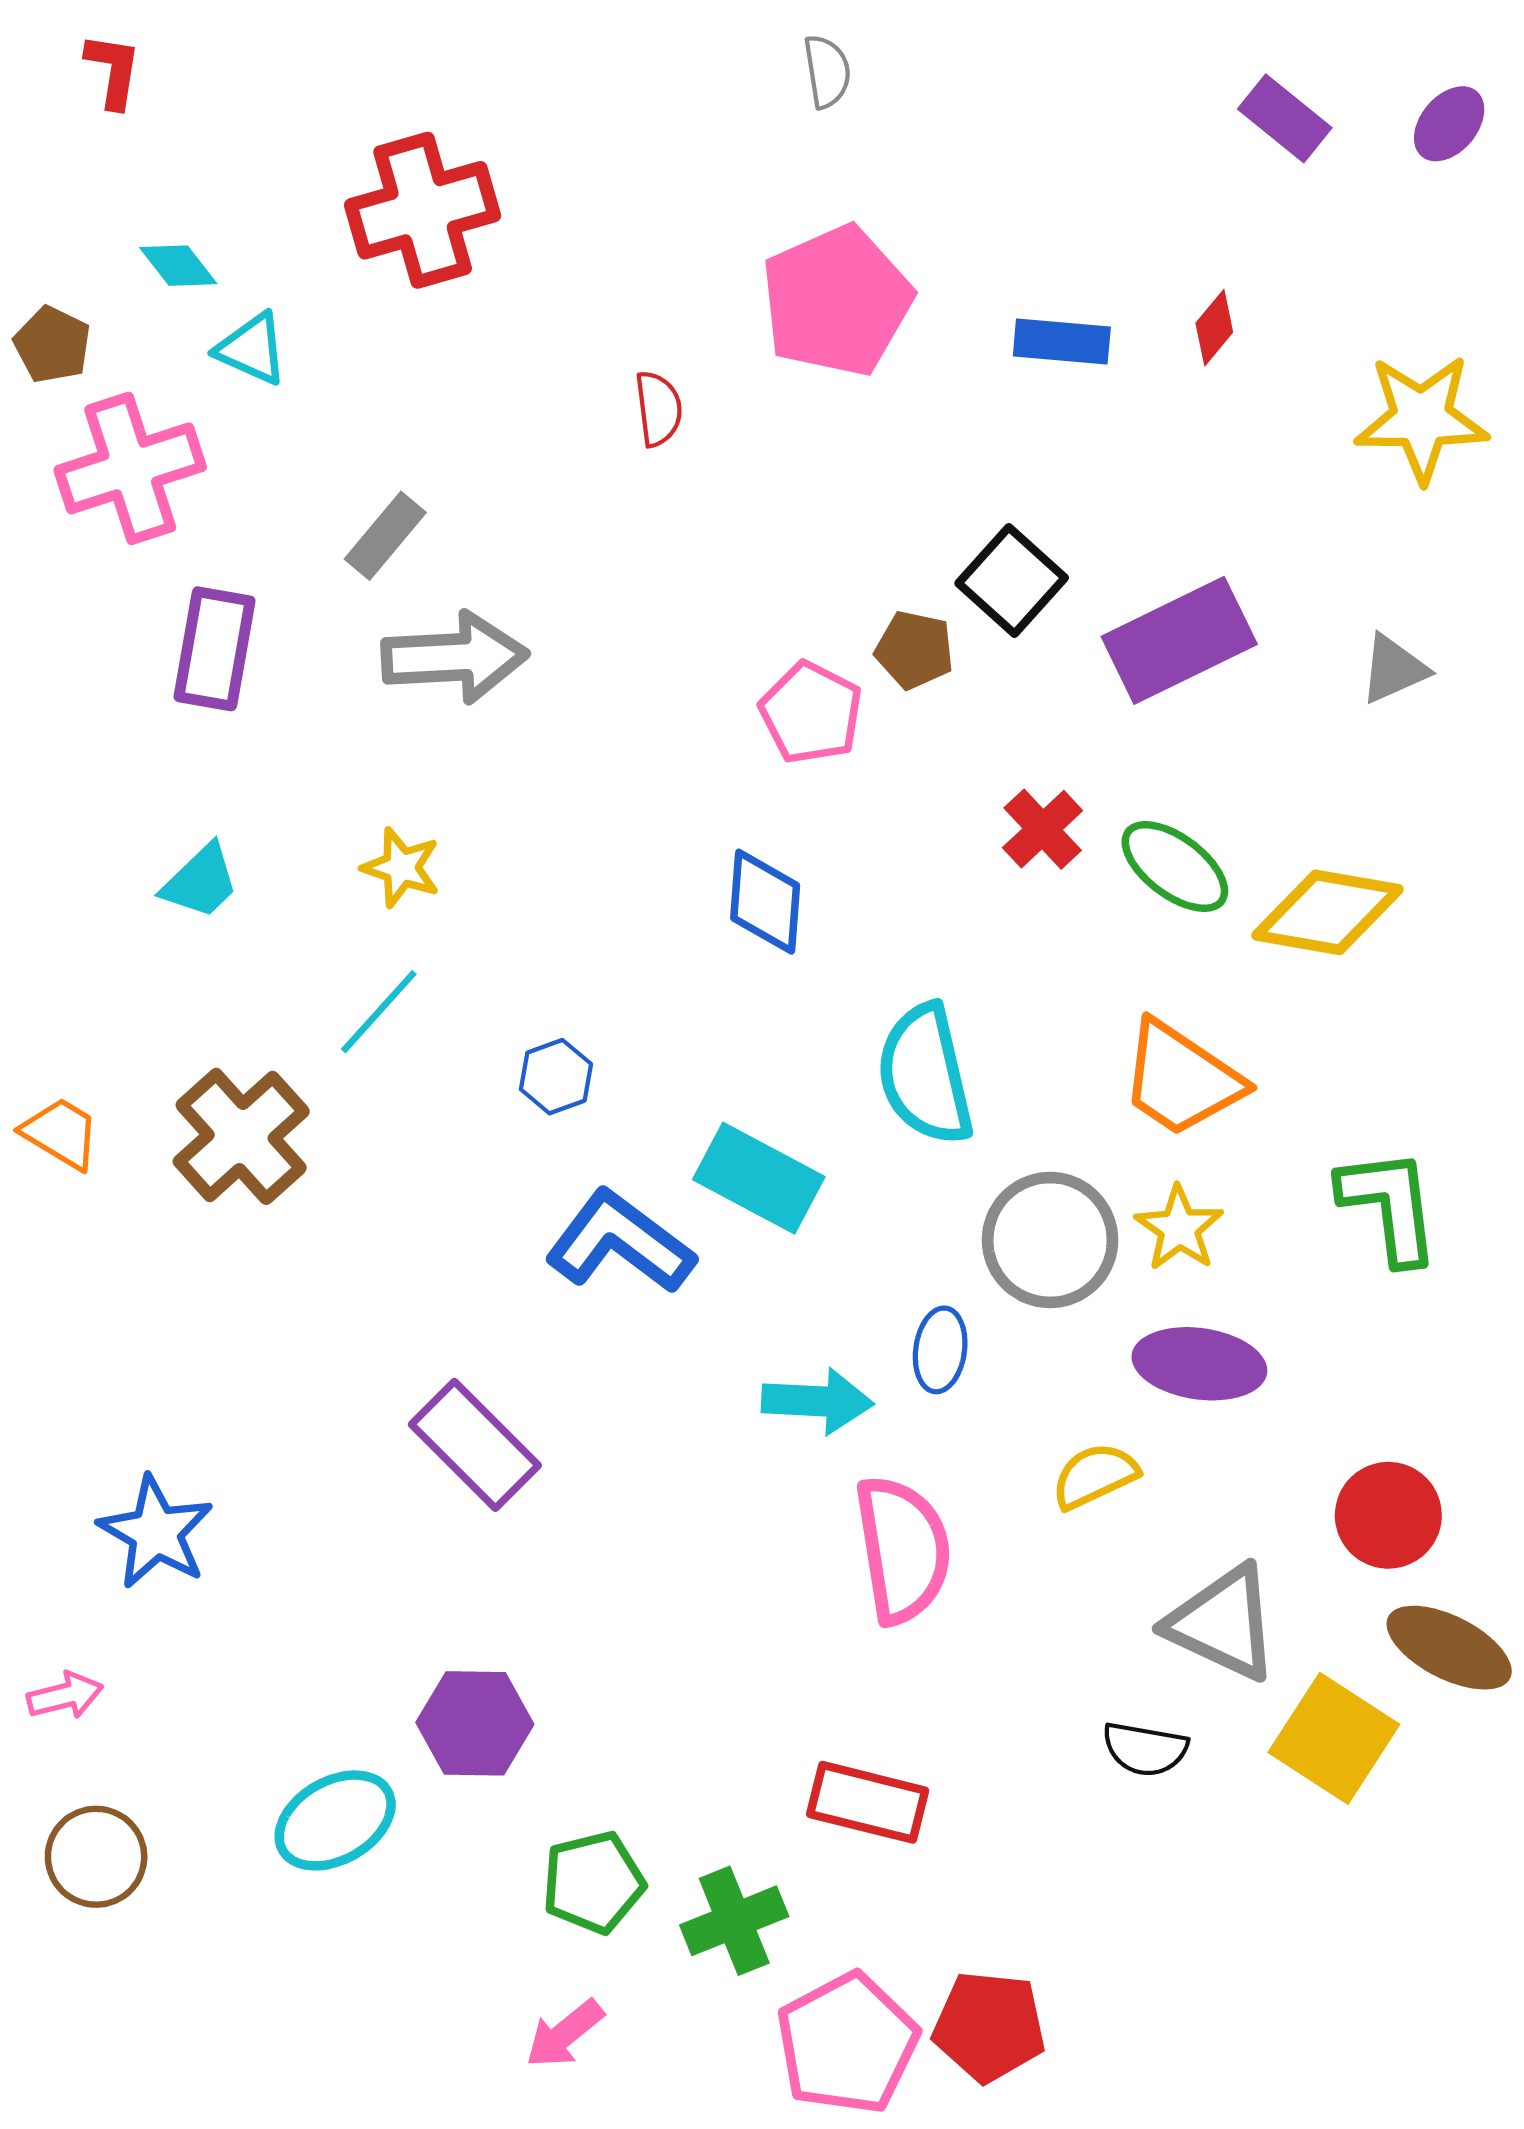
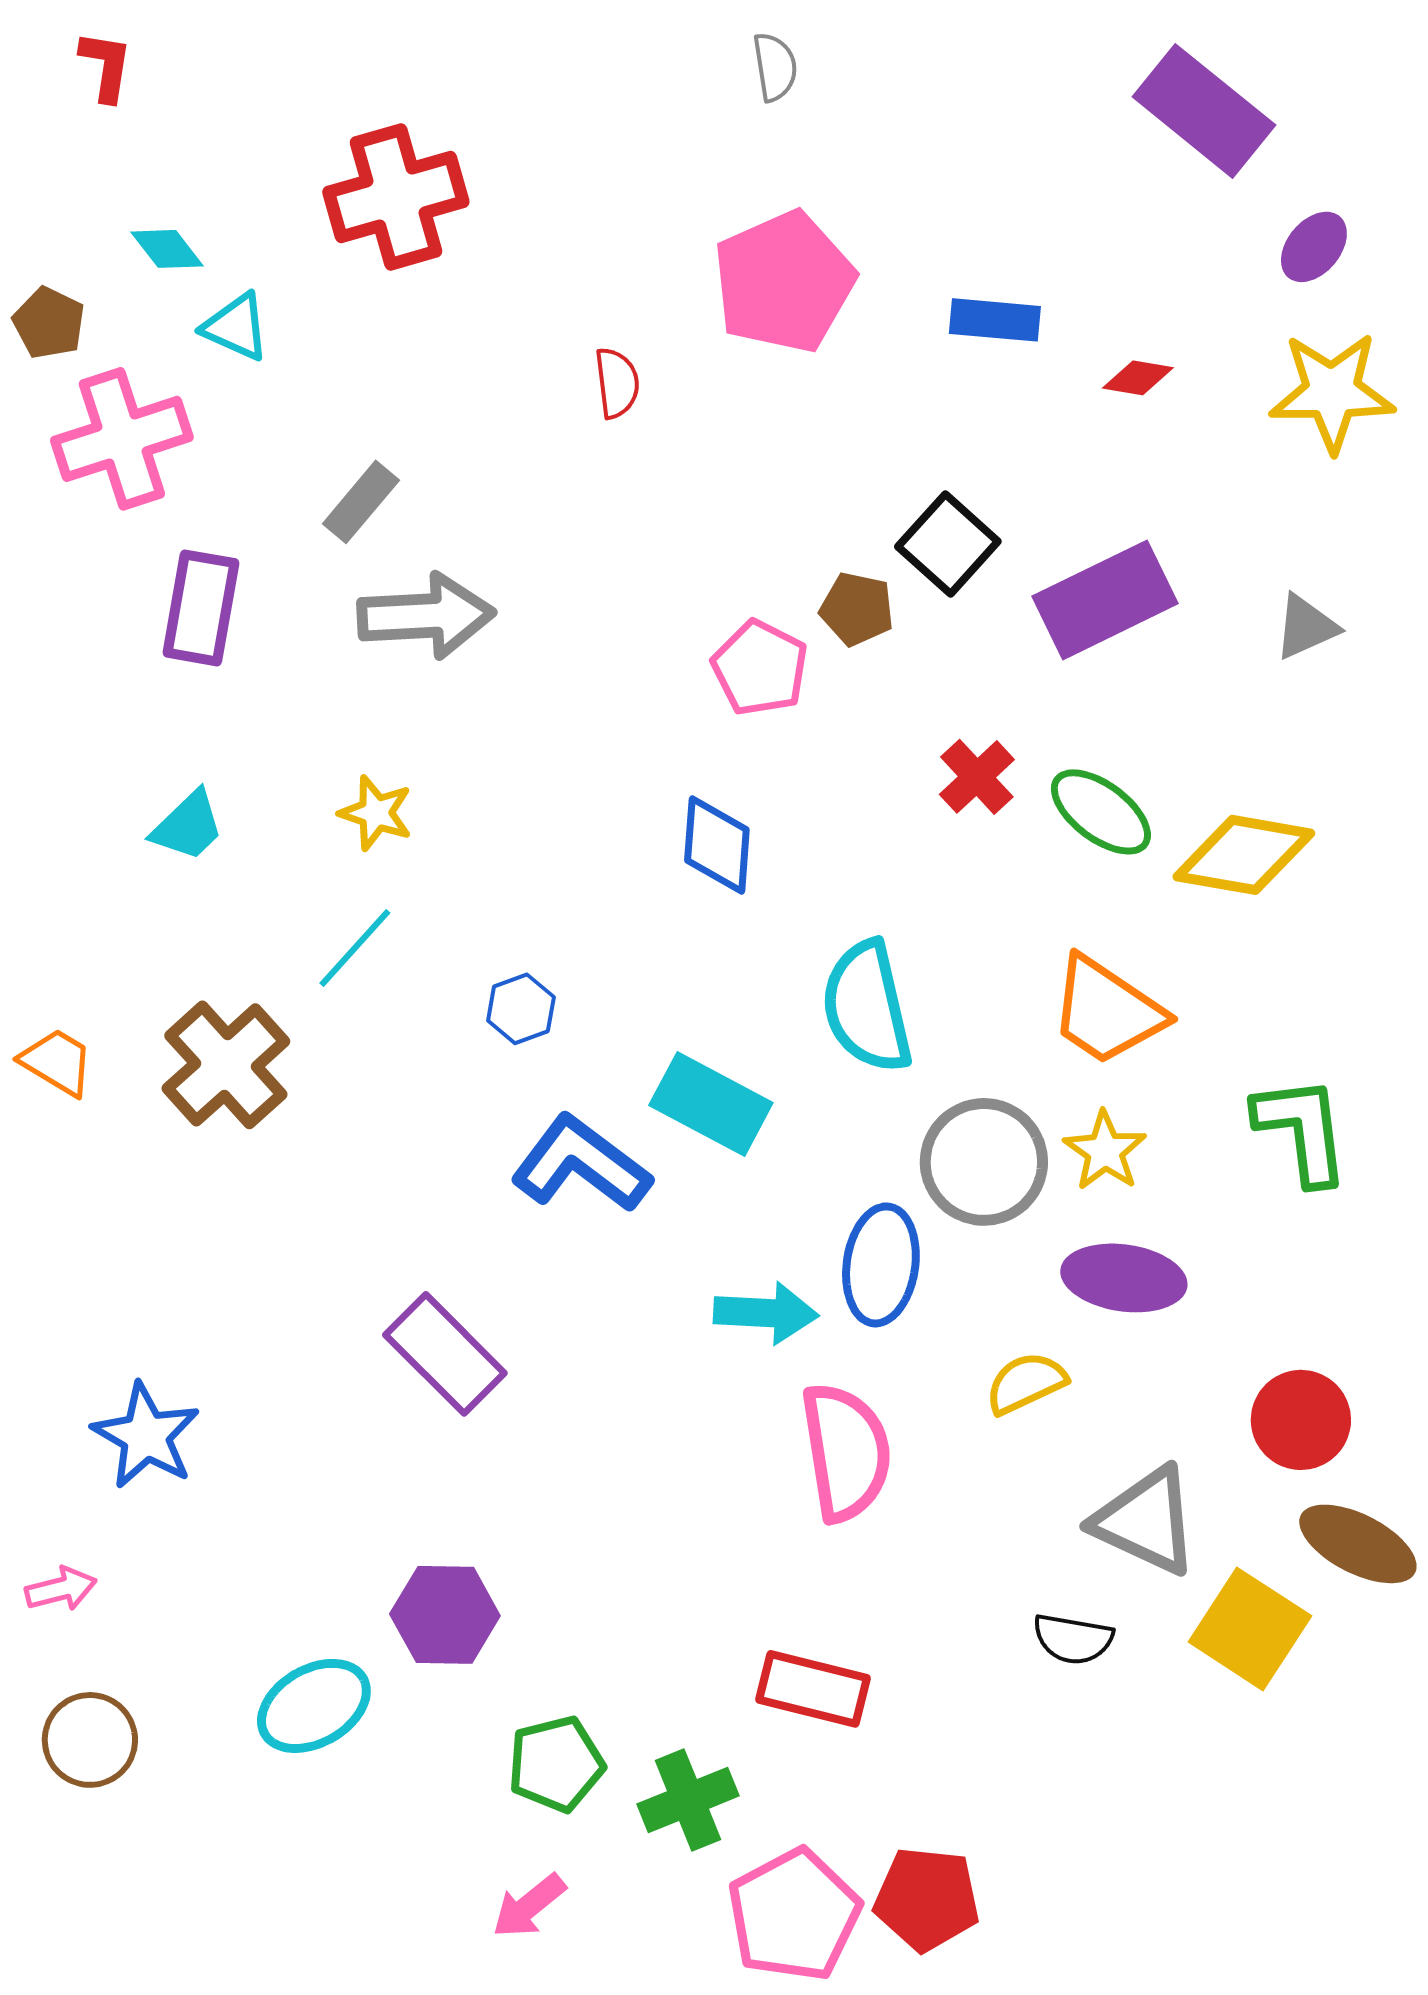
purple rectangle: (1285, 118) -> (1204, 111), size x1.6
purple ellipse: (1449, 124) -> (1314, 247), moved
red diamond: (1214, 328) -> (1138, 378), moved, turned 60
blue ellipse: (940, 1350) -> (881, 1265), size x1.5

